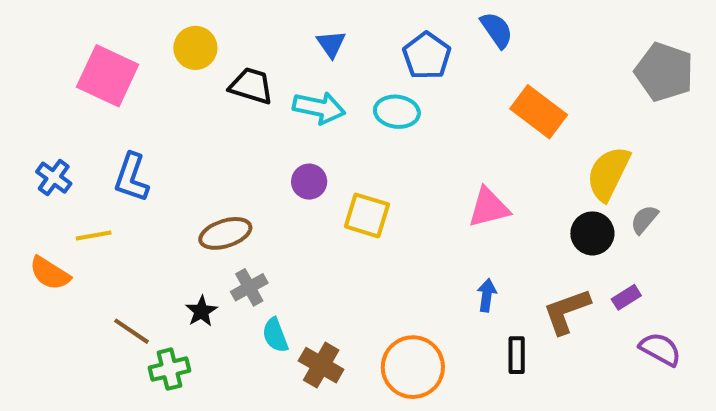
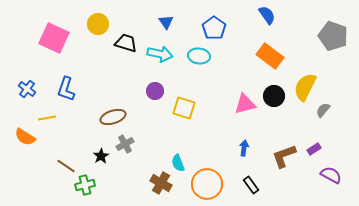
blue semicircle: (497, 30) -> (267, 15), moved
black circle: (592, 233) -> (274, 96), moved
cyan semicircle: (275, 335) -> (178, 163), moved
black rectangle: (517, 355) -> (251, 185), moved, turned -36

